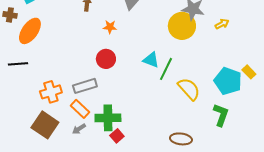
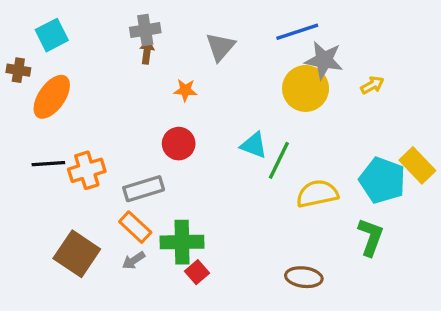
black line: (18, 64) -> (48, 164), moved
yellow rectangle: (249, 72) -> (417, 165), size x1.5
yellow semicircle: (189, 89) -> (317, 194), turned -60
orange cross: (51, 92) -> (87, 170), moved

